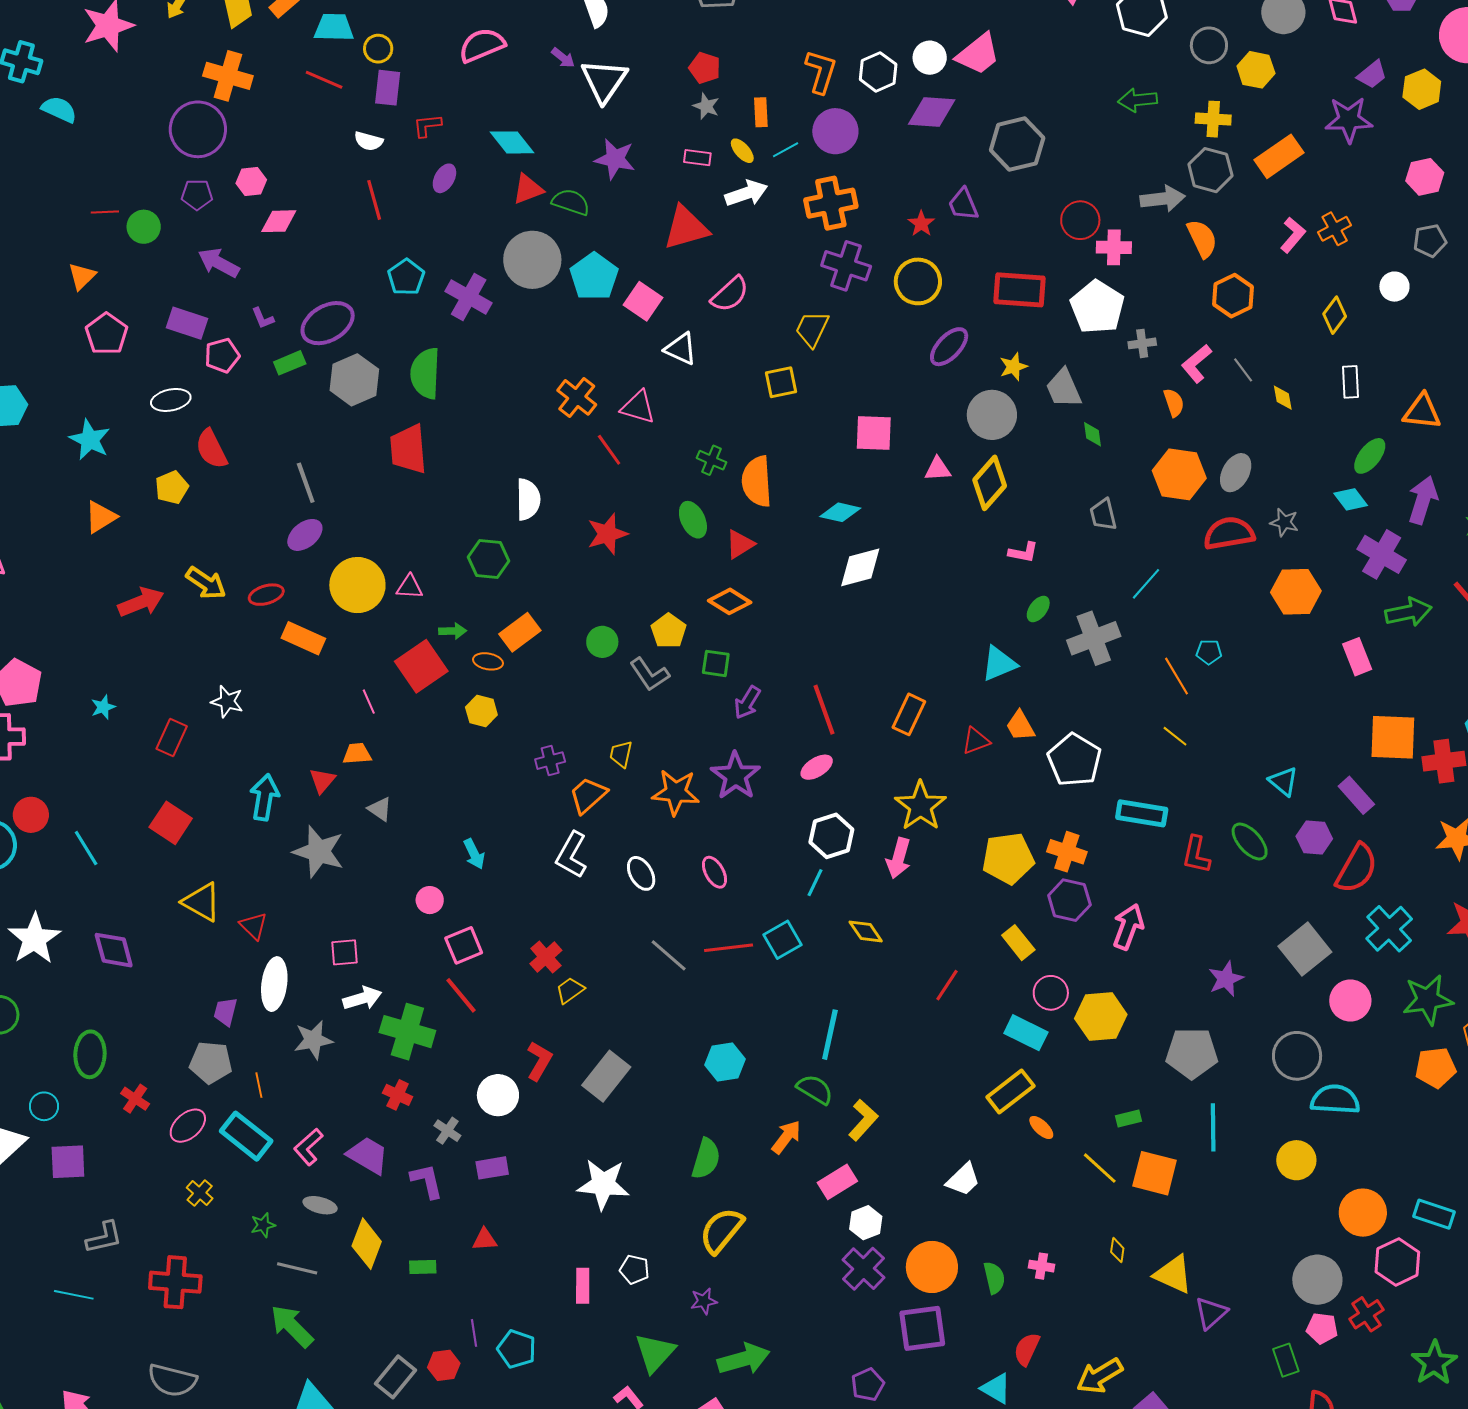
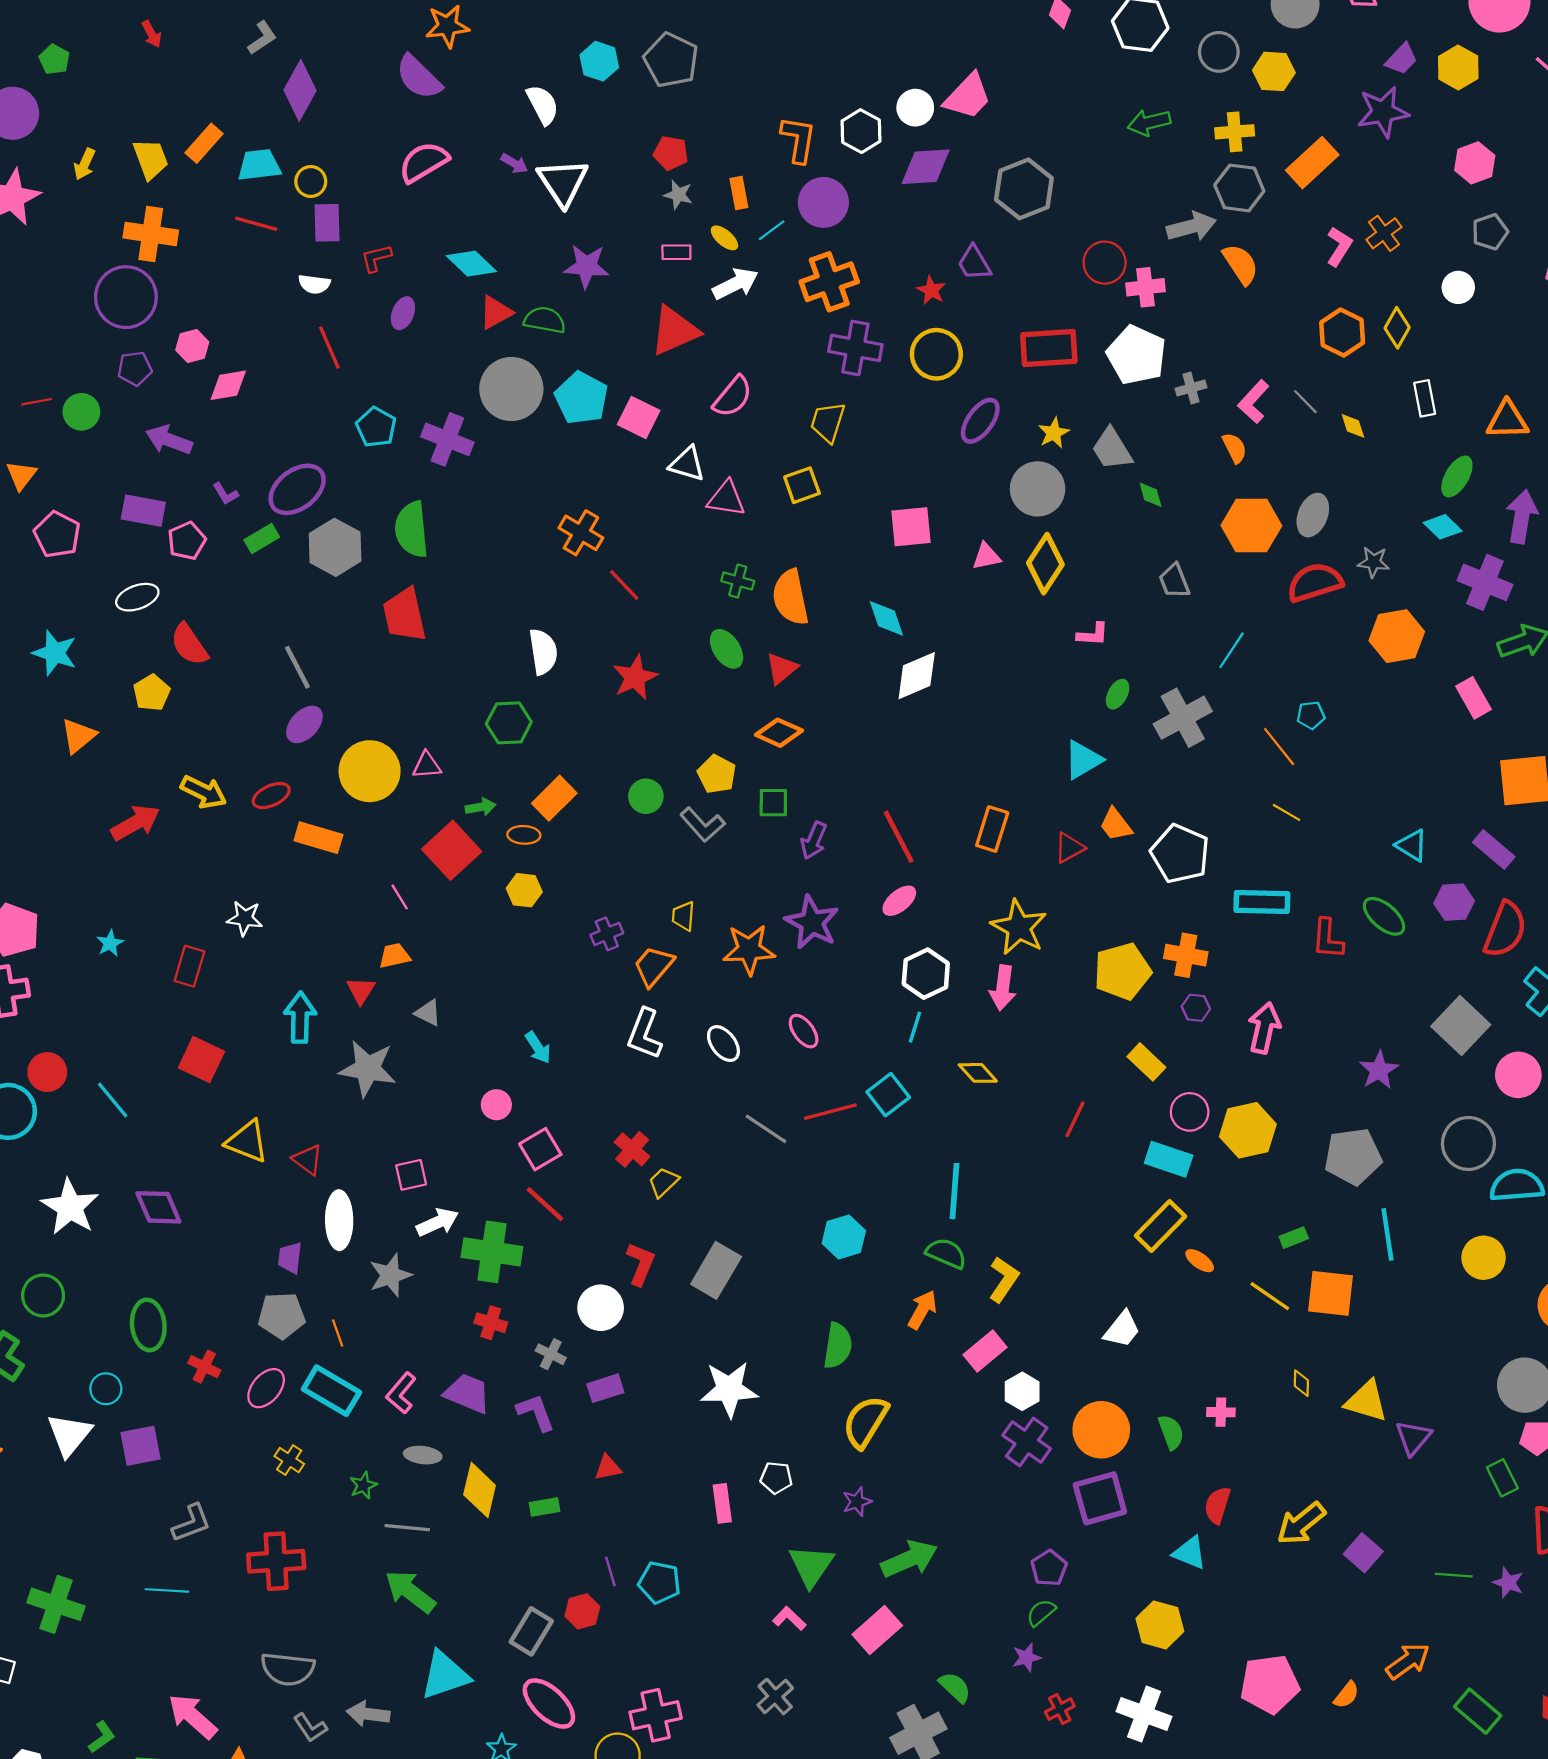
orange hexagon: (1233, 296) -> (1342, 332), moved
pink triangle: (638, 407) -> (726, 499), moved
cyan diamond: (840, 512) -> (886, 618), turned 66
purple hexagon: (1069, 900) -> (1196, 1008), size x0.6

